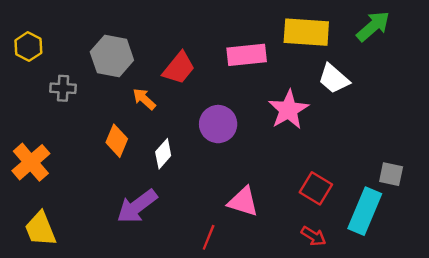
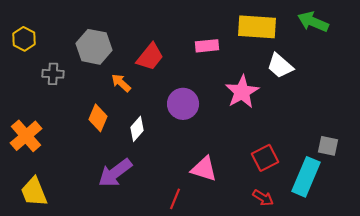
green arrow: (373, 26) -> (313, 22), turned -116
pink rectangle: (247, 55) -> (207, 46), size x0.7
red square: (316, 188) -> (265, 158), turned 32

